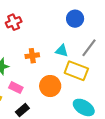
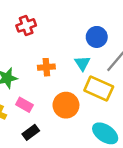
blue circle: (75, 19) -> (97, 37), moved
cyan triangle: (62, 51) -> (82, 63), turned 40

